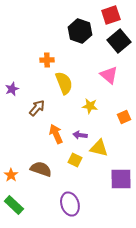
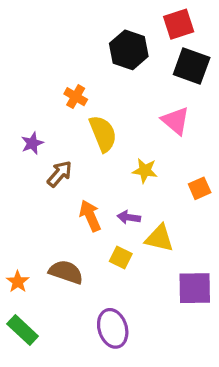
black square: (119, 41) -> (192, 66), turned -30
orange cross: (47, 60) -> (76, 97), turned 32
purple star: (12, 89) -> (32, 143), moved

